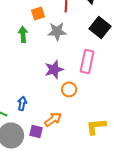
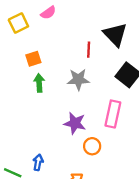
orange square: (38, 13) -> (33, 59), moved
purple star: (54, 69) -> (75, 123), turned 30

